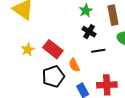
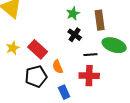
black line: (98, 51) -> (90, 55), moved
red cross: (107, 85) -> (89, 76), moved

